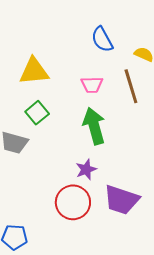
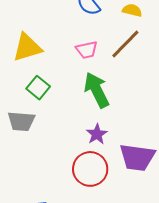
brown line: (131, 86) -> (125, 44), turned 72

